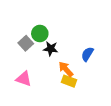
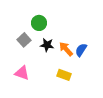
green circle: (40, 34) -> (39, 23), moved
orange arrow: (66, 69) -> (66, 49), moved

